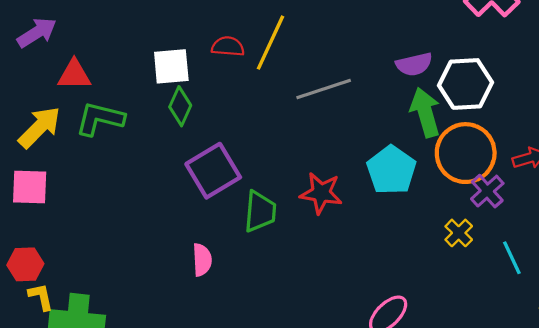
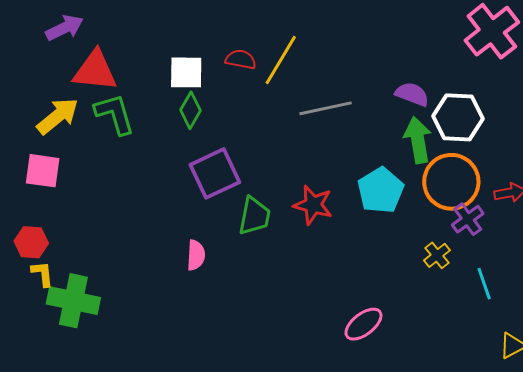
purple semicircle: (414, 64) -> (412, 94), turned -152
red triangle: (74, 75) -> (95, 71), size x1.4
green L-shape: (100, 119) -> (115, 114), turned 54

